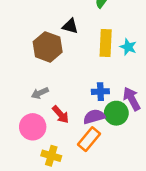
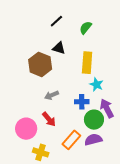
cyan star: (128, 47) -> (96, 84), moved
gray arrow: (40, 93) -> (52, 95), moved
purple semicircle: (94, 117) -> (93, 140), moved

